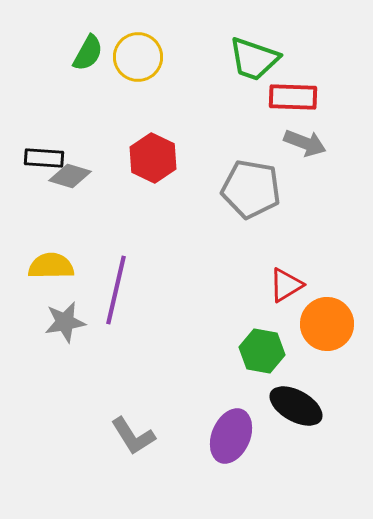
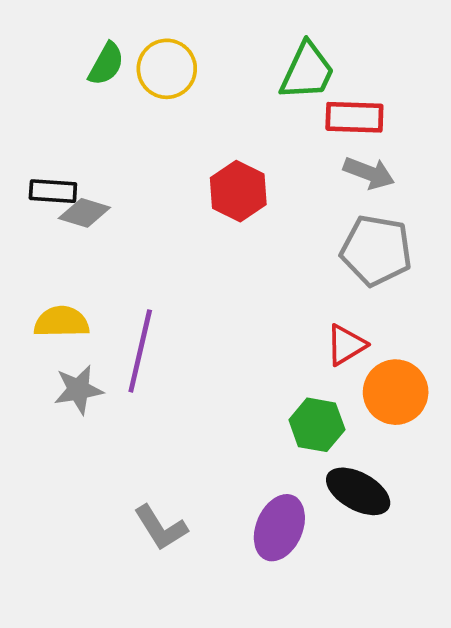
green trapezoid: (254, 59) -> (307, 71), turned -84
red hexagon: (153, 158) -> (238, 191), moved
gray pentagon: (251, 189) -> (376, 250), moved

